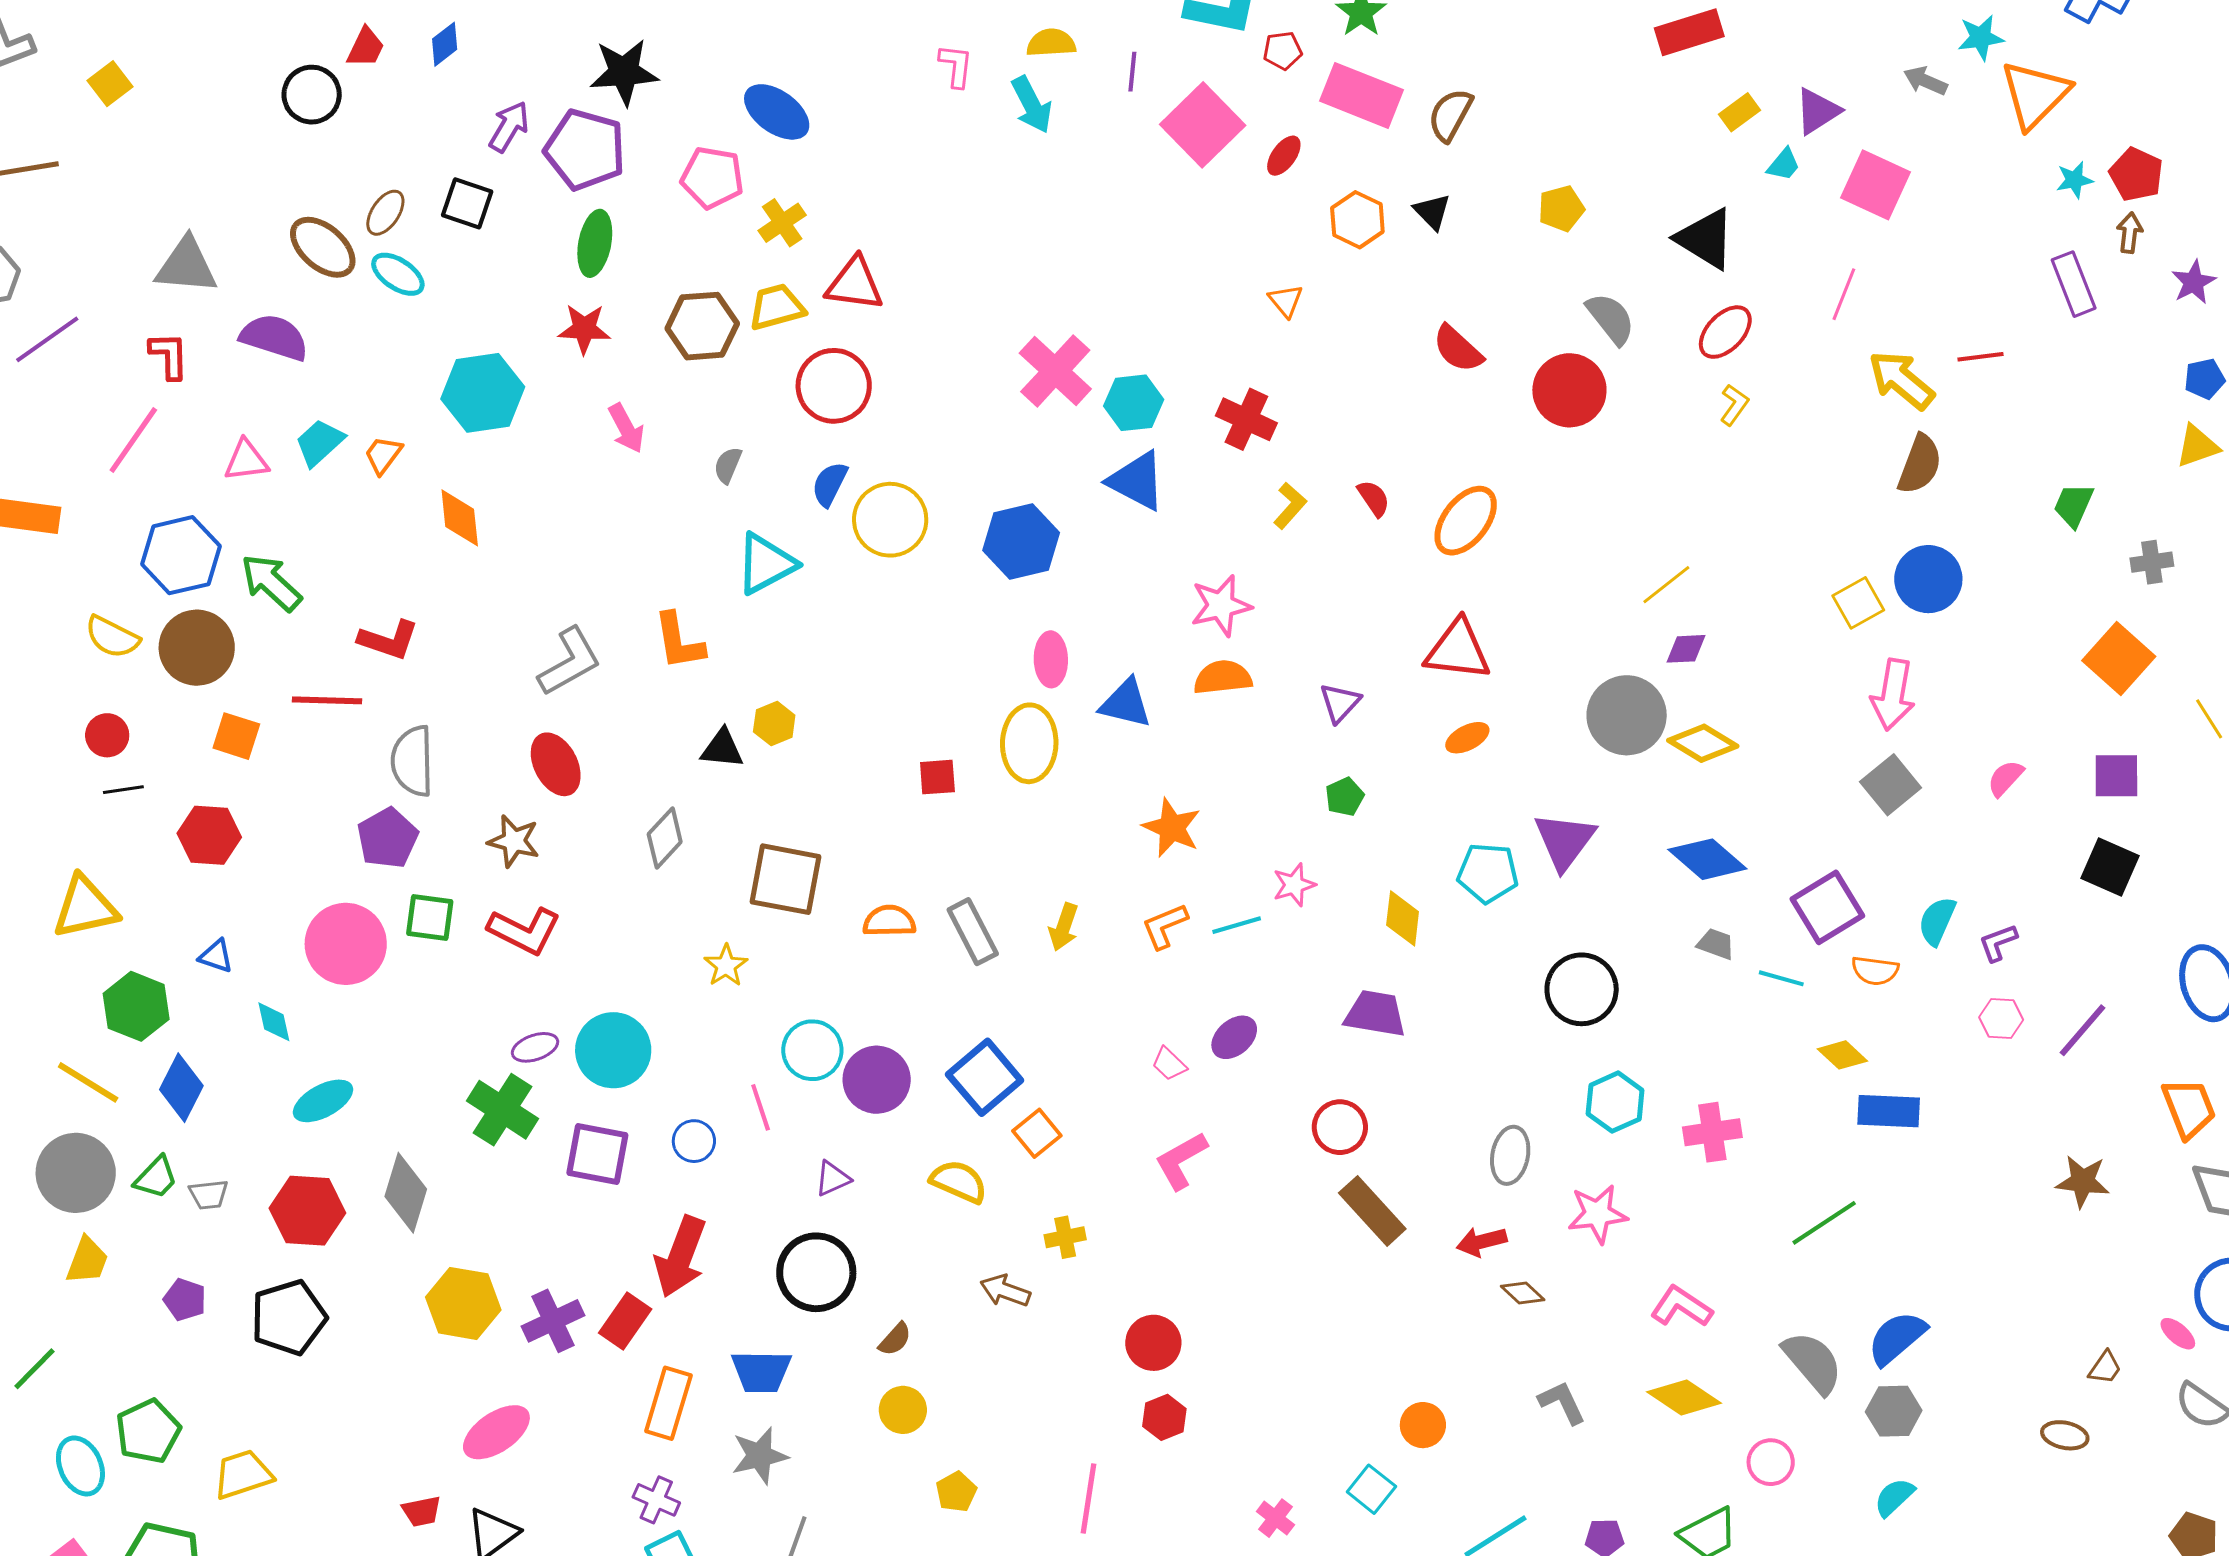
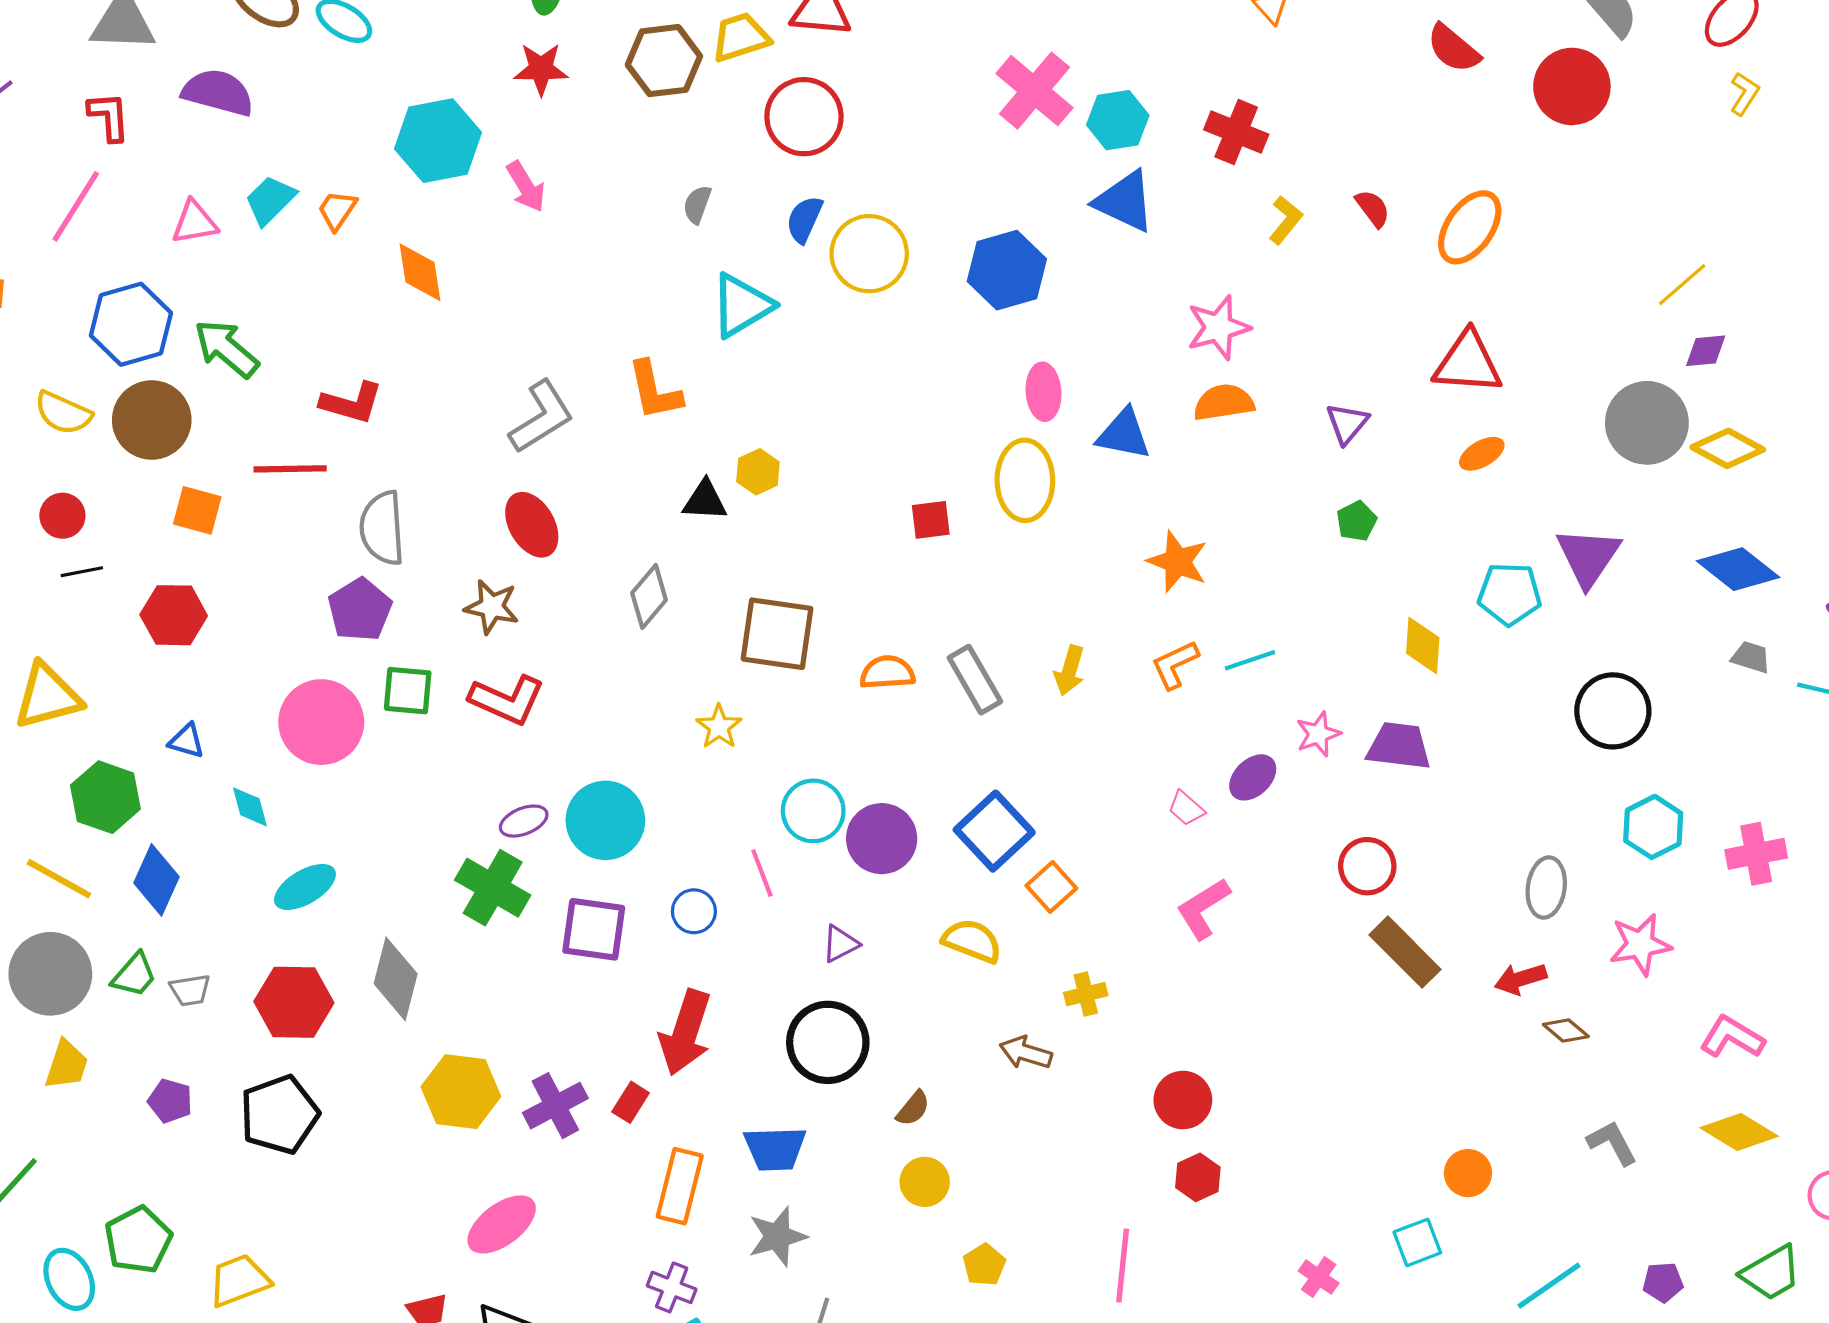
pink arrow: (626, 428) -> (526, 187), moved
pink star: (1294, 885) -> (1318, 734), moved
red rectangle: (625, 1321) -> (631, 1102), size x0.7
cyan square: (1371, 1489) -> (1417, 1242), turned 33

